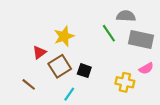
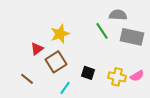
pink semicircle: (146, 68) -> (137, 76), moved
black square: (84, 71) -> (88, 73), moved

